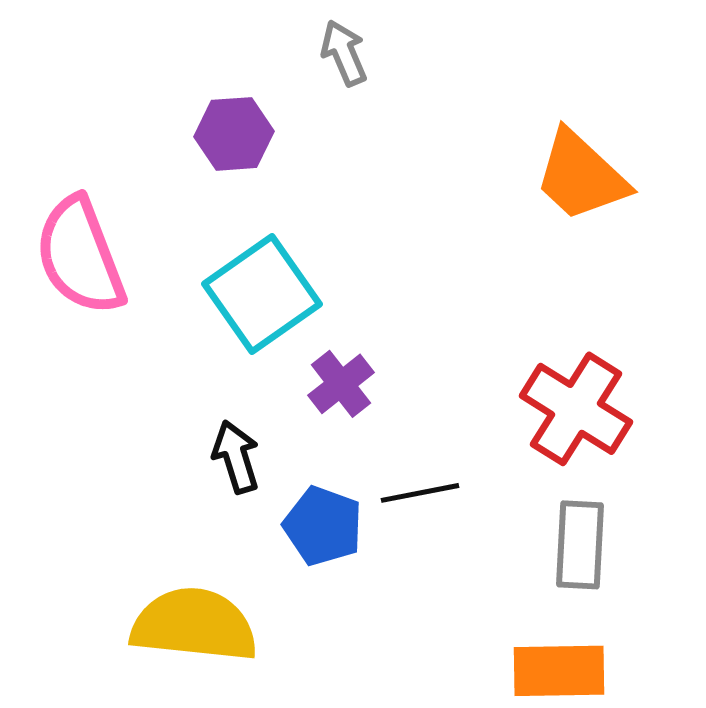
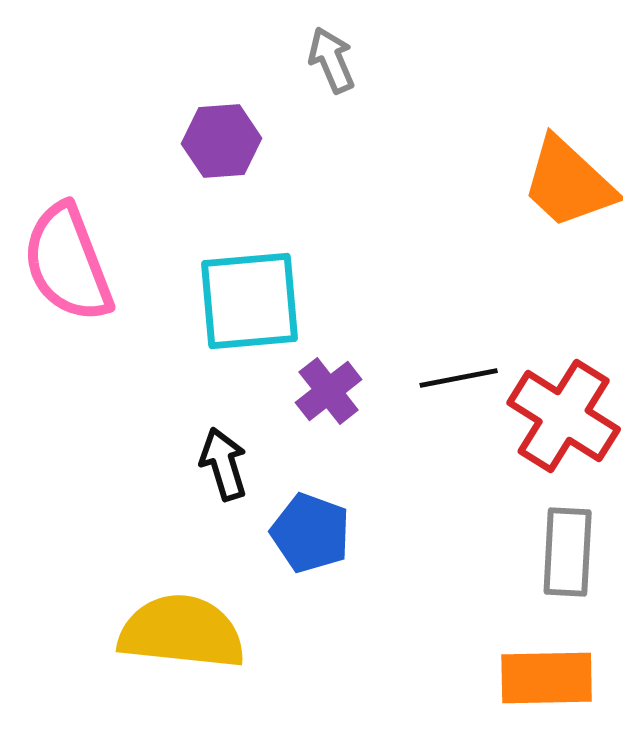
cyan square: (262, 294) -> (250, 301), turned 30
black line: (420, 493) -> (459, 378), moved

